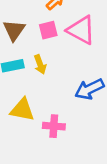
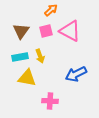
yellow triangle: (22, 110) -> (27, 78), moved

